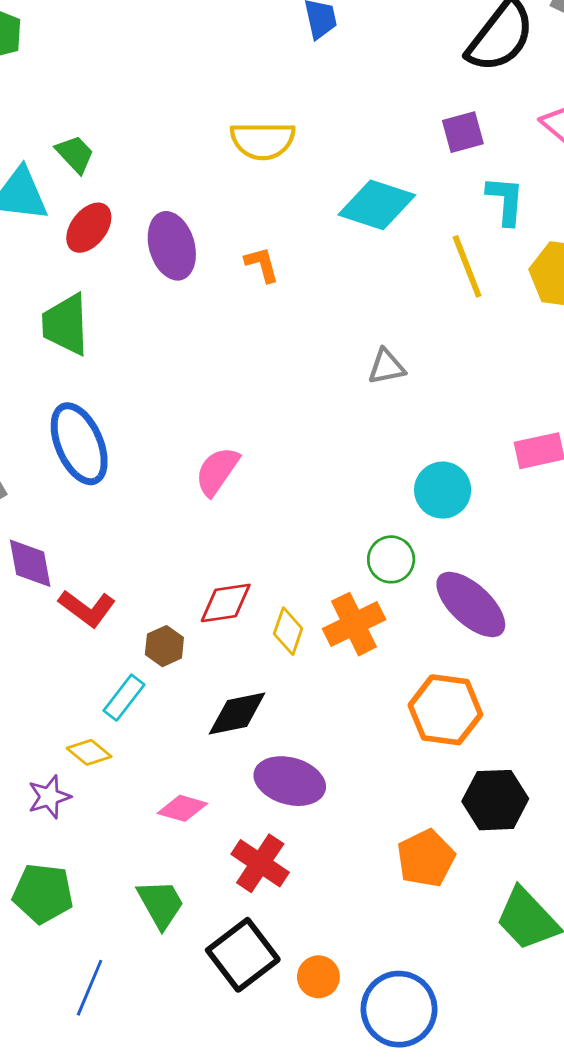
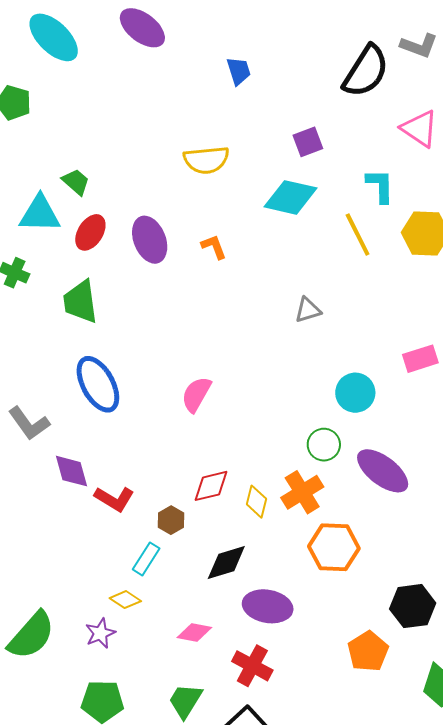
purple square: (463, 132) -> (308, 142), moved
orange hexagon: (445, 710) -> (334, 547), moved
green trapezoid: (161, 904) -> (185, 701), turned -114

